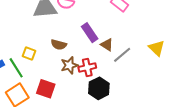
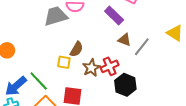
purple rectangle: (90, 33) -> (114, 16), moved
brown semicircle: (59, 45) -> (77, 49), turned -63
yellow square: (29, 54) -> (64, 62), moved

